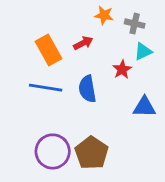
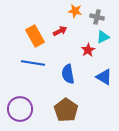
blue semicircle: (87, 89) -> (68, 74), moved
blue triangle: (144, 107) -> (104, 77), turned 30
purple circle: (53, 151) -> (20, 109), moved

